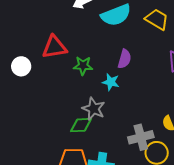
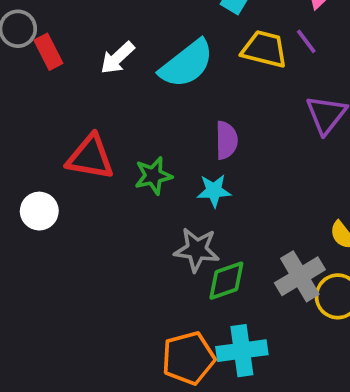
red triangle: (54, 47) -> (90, 157), turned 36
green diamond: (81, 125) -> (226, 281), moved

